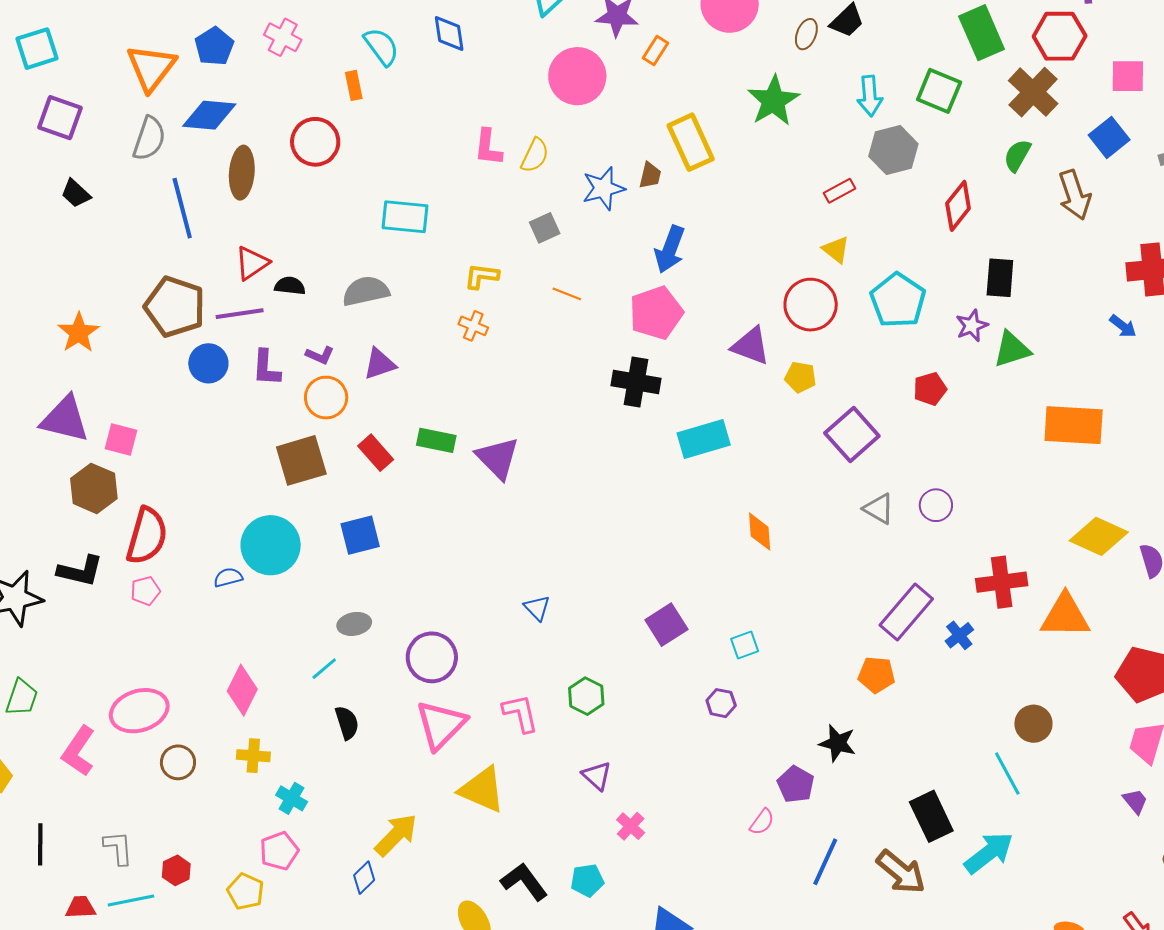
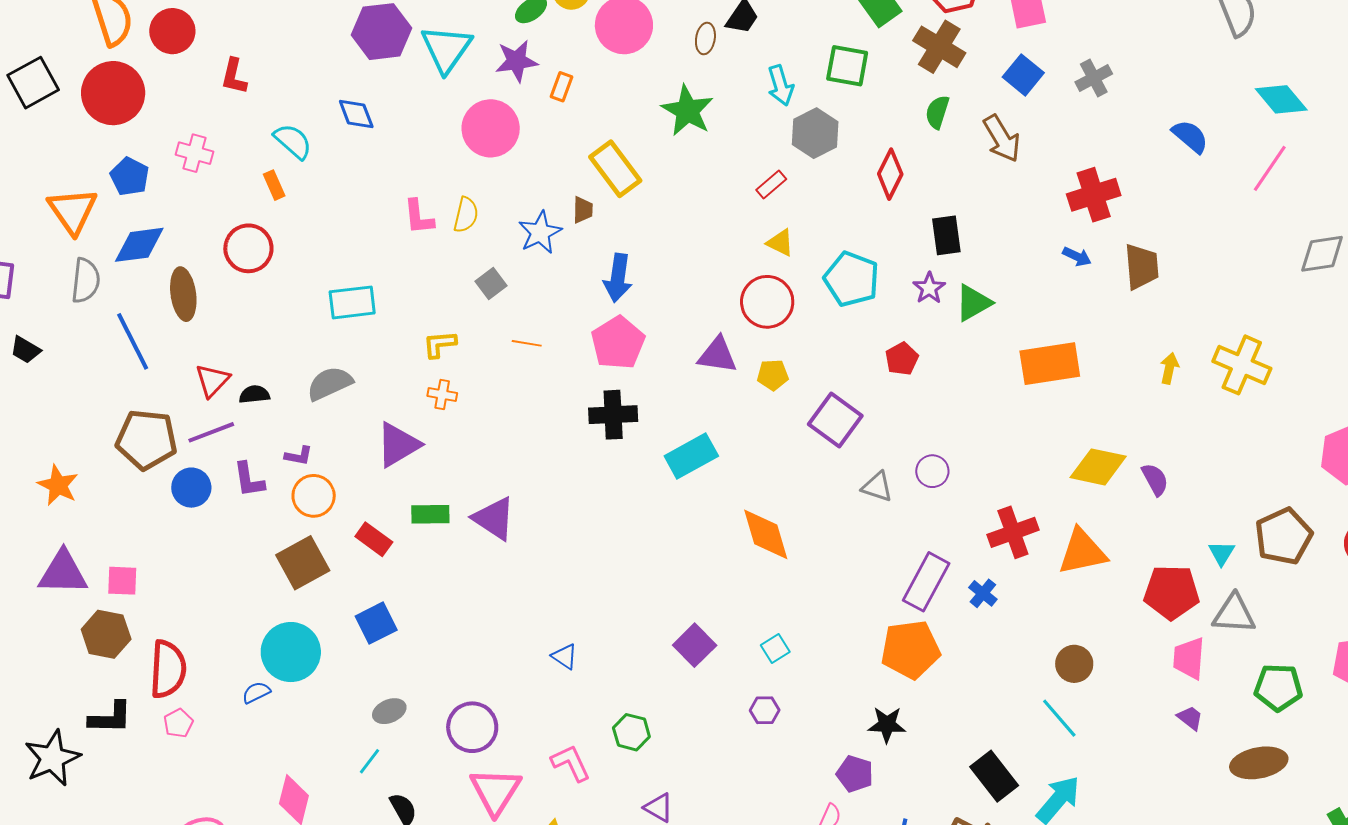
purple triangle: (380, 364) -> (398, 445), moved, size x1.4
orange diamond: (760, 532) -> (766, 534), size x1.5
orange pentagon: (876, 675) -> (910, 650), size x1.6

